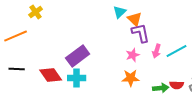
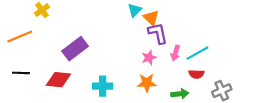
purple rectangle: (78, 56) -> (75, 49), moved
red diamond: (51, 75) -> (58, 80), turned -50
cyan cross: (77, 78) -> (103, 86), moved
red semicircle: (177, 85) -> (196, 74), moved

